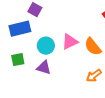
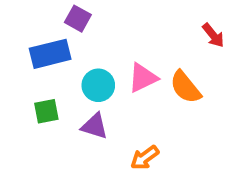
orange arrow: (94, 76) -> (145, 158), moved

